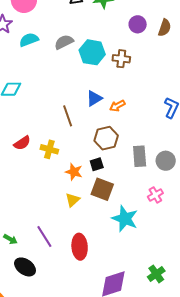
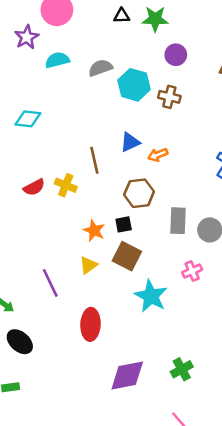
purple circle: (138, 24) -> (176, 55), moved
yellow cross: (49, 149) -> (66, 185), moved
purple line: (44, 236) -> (50, 283), moved

